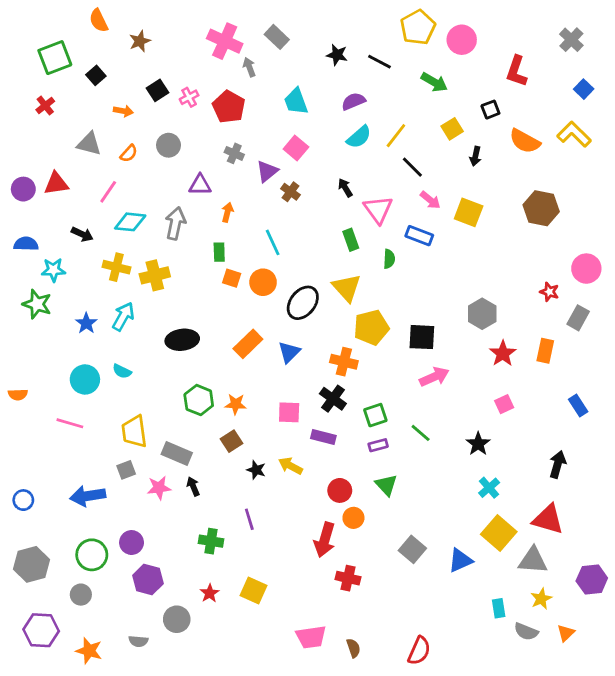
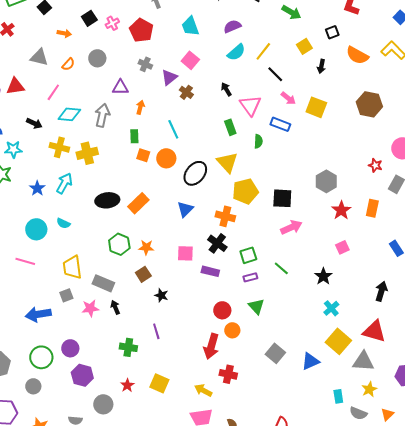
orange rectangle: (248, 344) -> (138, 203), moved
yellow arrow: (290, 466) -> (203, 390), moved

